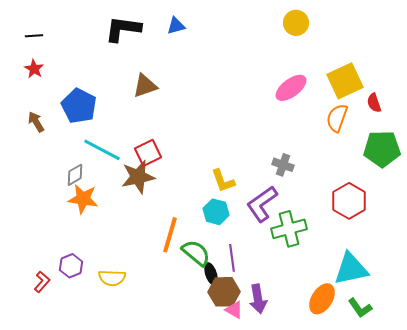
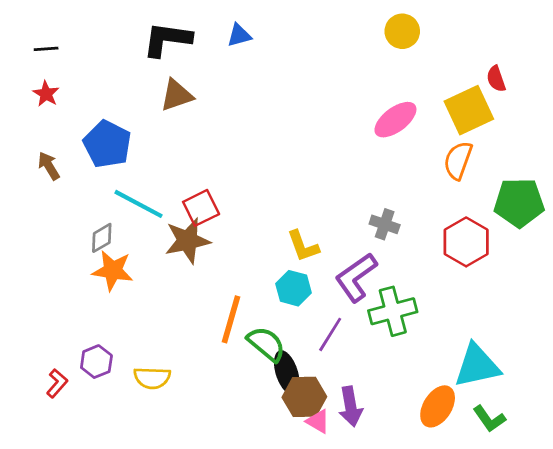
brown triangle: (145, 86) -> (177, 95), moved
red semicircle: (374, 103) -> (496, 79), moved
red hexagon: (349, 201) -> (466, 242), moved
purple line: (232, 258) -> (330, 334), moved, turned 40
black ellipse: (211, 274) -> (287, 372), size x1.4

